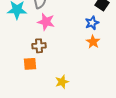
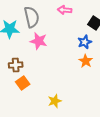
brown cross: (39, 46) -> (16, 65), moved
orange square: (30, 64) -> (23, 83), turned -32

